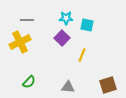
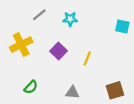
gray line: (27, 20) -> (39, 15), moved, turned -40
cyan square: (87, 25) -> (122, 26), moved
purple square: (62, 38) -> (58, 51), moved

